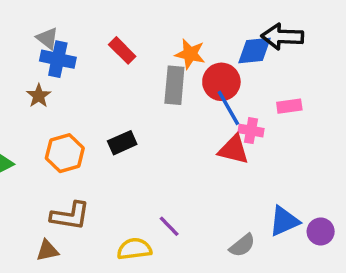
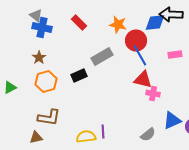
gray rectangle: (174, 85) -> (102, 57), moved, turned 55
brown star: (39, 96) -> (39, 58), moved
pink cross: (251, 131) -> (153, 94), moved
purple line: (169, 226) -> (103, 132), moved, turned 40

